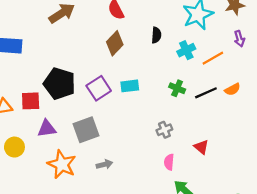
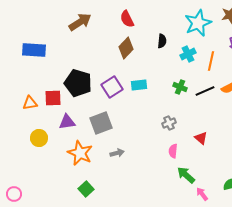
orange line: (213, 58) -> (211, 61), turned -48

